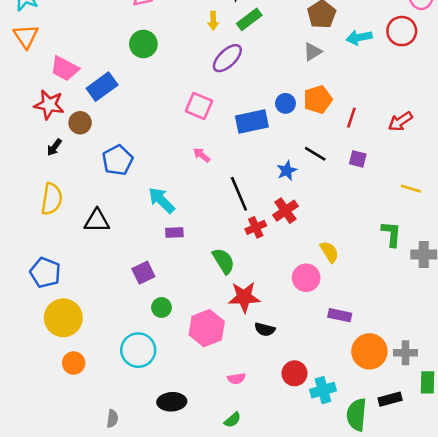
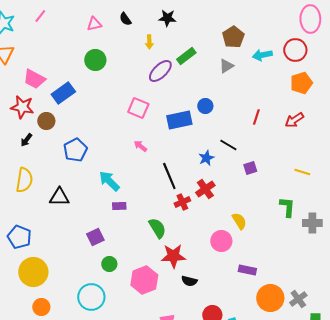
green rectangle: (249, 19) -> (186, 56), moved
orange pentagon: (318, 99) -> (301, 83), moved
purple square: (358, 159) -> (250, 168), moved, turned -32
gray cross: (406, 353) -> (298, 299), turned -36

